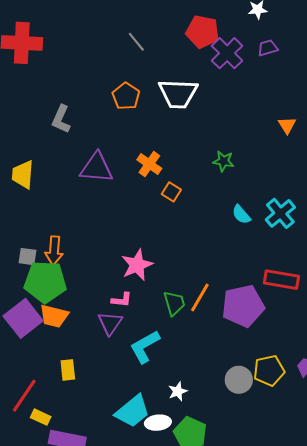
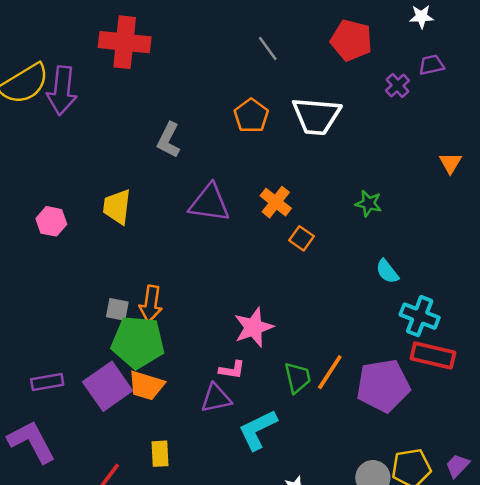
purple cross: (227, 53) -> (397, 85), moved, size x0.6
cyan cross: (280, 213) -> (420, 316), moved, turned -32
purple triangle: (110, 323) -> (216, 398), turned 40

